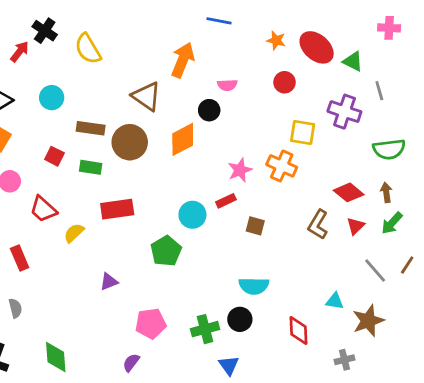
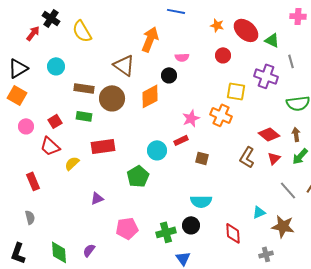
red square: (54, 156) -> (55, 121), moved, turned 32
cyan triangle: (335, 301) -> (259, 212), turned -32
brown star: (368, 321) -> (283, 226), turned 30
purple semicircle: (131, 363) -> (89, 250), moved

